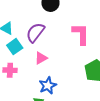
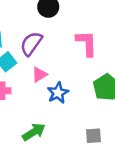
blue star: (48, 86) -> (58, 93), moved

